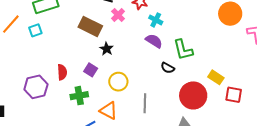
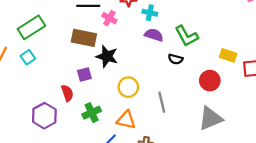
black star: (107, 49) -> (107, 56), size x1.5
purple square: (91, 70) -> (84, 75), moved, turned -32
red circle: (193, 95) -> (210, 81), size x0.7

